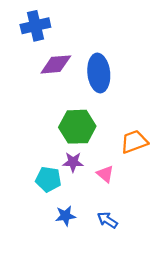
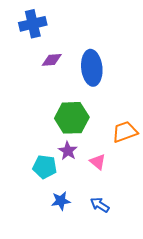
purple diamond: (56, 64) -> (52, 60), size x0.7
purple star: (73, 162) -> (68, 151), turned 30

